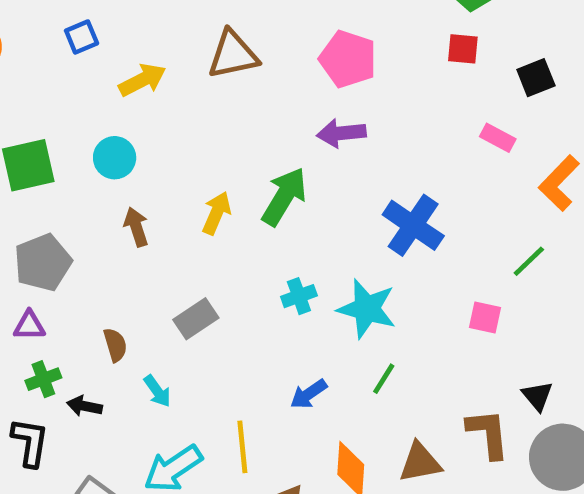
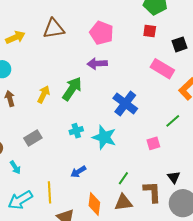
pink rectangle: (498, 138) -> (162, 69), size x1.6
pink square: (485, 317) -> (153, 143), turned -32
green line: (384, 379) -> (123, 178), moved

